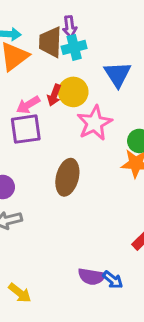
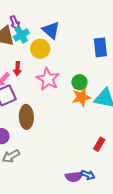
blue triangle: (118, 74) -> (51, 30), moved
yellow circle: (73, 92) -> (40, 49), moved
brown ellipse: (67, 177) -> (26, 117), moved

